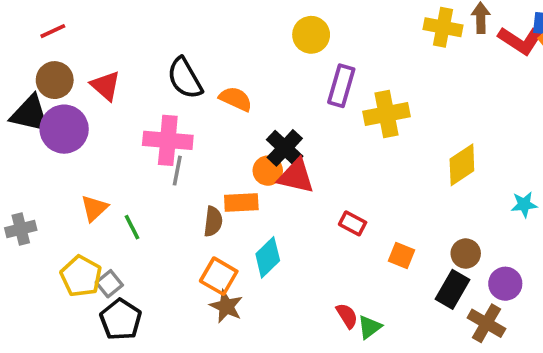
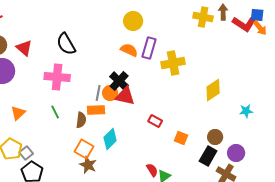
orange semicircle: (236, 99) -> (129, 50), moved
gray line: (177, 171) -> (98, 93), moved
green line: (132, 227) -> (55, 112), moved

